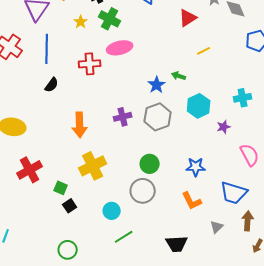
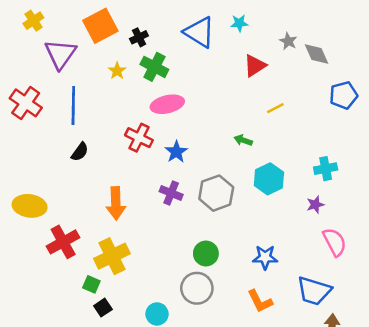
red cross: (90, 64) -> (139, 138), moved, turned 30
blue star: (157, 85) -> (176, 152), moved
purple cross: (123, 117) -> (171, 193), turned 36
purple star: (224, 127) -> (315, 205), moved
yellow cross: (93, 166) -> (112, 256), moved
red cross: (30, 170) -> (63, 242), moved

